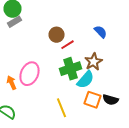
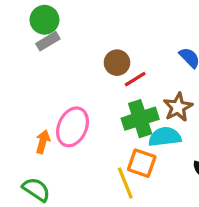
cyan semicircle: (86, 80) -> (165, 137), turned -138
orange arrow: (12, 83) -> (43, 142), turned 40
orange square: (92, 100) -> (142, 163), moved

